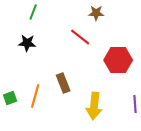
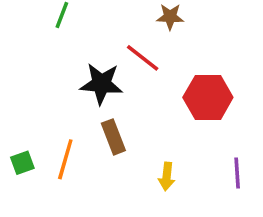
black star: (27, 43) -> (101, 84), moved, size x1.4
yellow arrow: (94, 106) -> (167, 176), size x0.6

